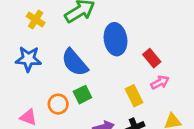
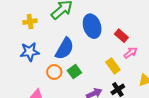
yellow cross: (36, 20) -> (30, 22), turned -32
blue semicircle: (75, 62) -> (65, 49), turned -100
orange circle: (58, 104) -> (54, 72), moved

